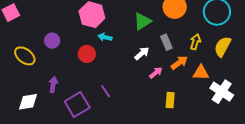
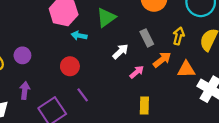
green triangle: (142, 21) -> (106, 17), moved
purple circle: (52, 41) -> (22, 55), moved
red circle: (87, 54) -> (70, 66), moved
yellow rectangle: (170, 100) -> (144, 105), moved

